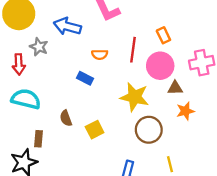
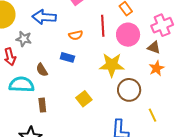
brown triangle: (175, 88) -> (154, 47), moved, turned 32
brown semicircle: (66, 118) -> (42, 70), moved
brown rectangle: (38, 139) -> (42, 105), moved

